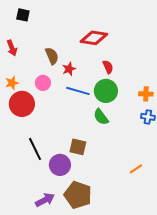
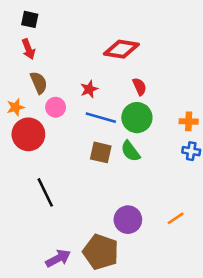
red arrow: (12, 48) -> (28, 49), moved
brown semicircle: (52, 56) -> (39, 83), moved
brown square: (78, 147) -> (101, 152), moved
purple circle: (60, 165) -> (128, 220), moved

